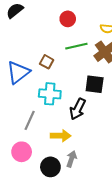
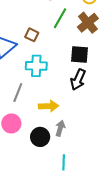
green line: (76, 46) -> (60, 18), turned -45
black arrow: (78, 109) -> (78, 80), moved

